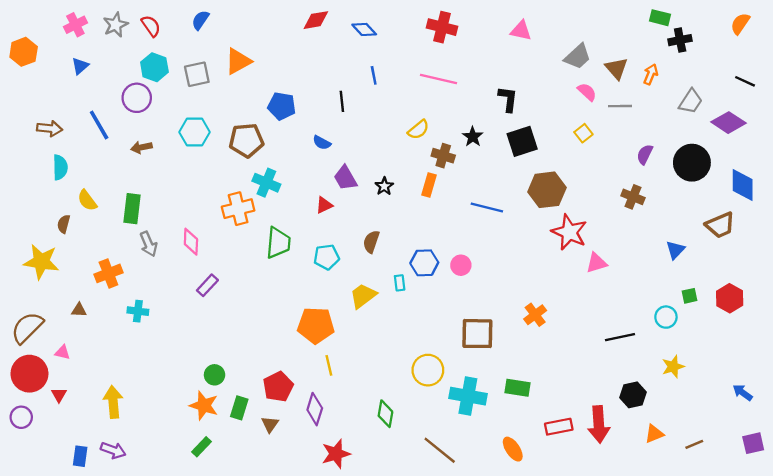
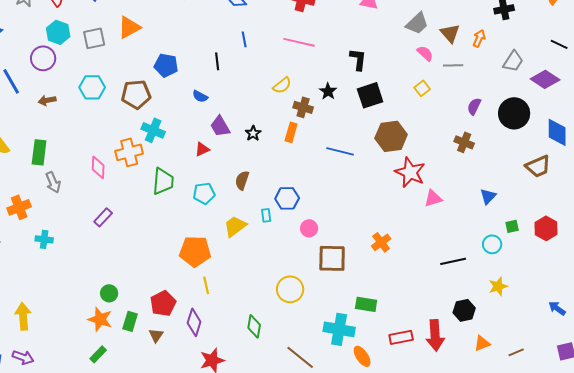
pink diamond: (191, 242) -> (98, 167), moved
blue triangle: (675, 250) -> (488, 196), moved
pink circle: (461, 265) -> (309, 228), moved
cyan cross: (468, 396) -> (339, 329), moved

